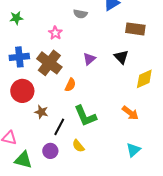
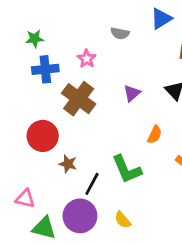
blue cross: (19, 57) -> (45, 69), moved
orange semicircle: (70, 85) -> (155, 135), moved
yellow semicircle: (78, 146) -> (123, 220), moved
purple circle: (50, 151) -> (80, 216), size x1.6

